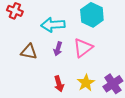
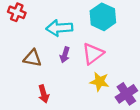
yellow star: (86, 83) -> (100, 82), moved, turned -30
red arrow: (59, 84) -> (44, 94), moved

